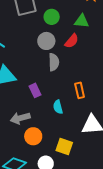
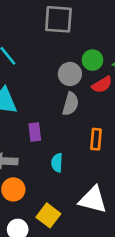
green circle: (52, 17) -> (93, 60), moved
orange rectangle: (80, 90) -> (96, 139), moved

